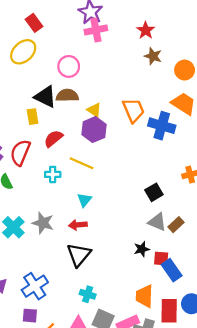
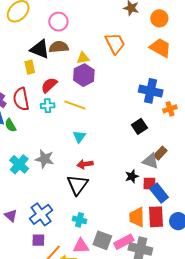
yellow triangle: (94, 110) -> (83, 58), turned -40
orange trapezoid: (133, 110) -> (115, 43), moved
blue cross: (162, 126) -> (151, 91), moved
red semicircle: (20, 153) -> (21, 99), turned -30
cyan cross: (53, 174) -> (48, 106), moved
gray triangle: (157, 222) -> (151, 161), moved
red arrow: (78, 225) -> (85, 164), moved
cyan cross: (88, 294) -> (80, 220), moved
red rectangle: (169, 311) -> (156, 217), moved

